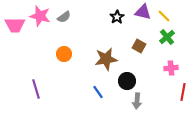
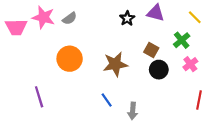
yellow line: (164, 16) -> (195, 17), moved
orange circle: (64, 54) -> (70, 59), size x1.5
pink cross: (171, 68) -> (190, 64), moved, turned -32
black circle: (127, 81) -> (159, 70), moved
gray arrow: (137, 101) -> (133, 111), moved

